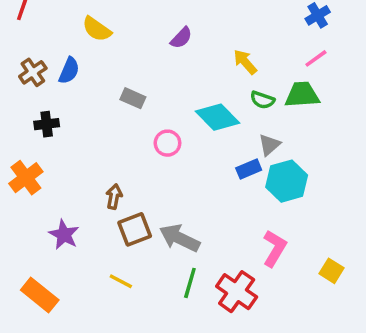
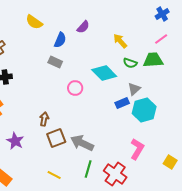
blue semicircle: (69, 71) -> (60, 40), moved
yellow line: (121, 281) -> (54, 175), moved

